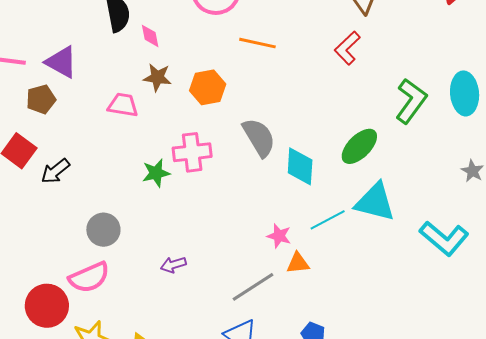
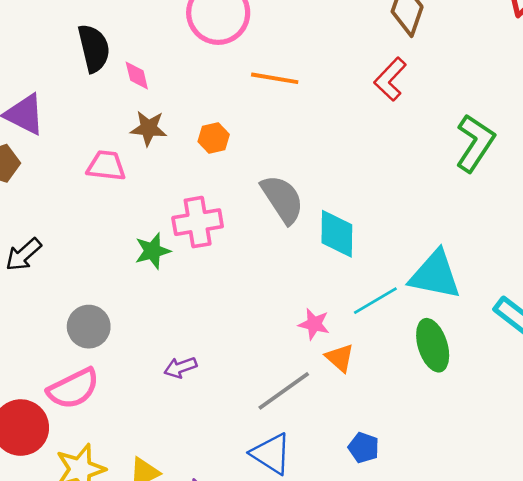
orange hexagon: (208, 87) -> (214, 138), size x0.7
green ellipse: (359, 146) -> (433, 345), moved, turned -60
orange triangle: (298, 263) -> (340, 358), turned 50

